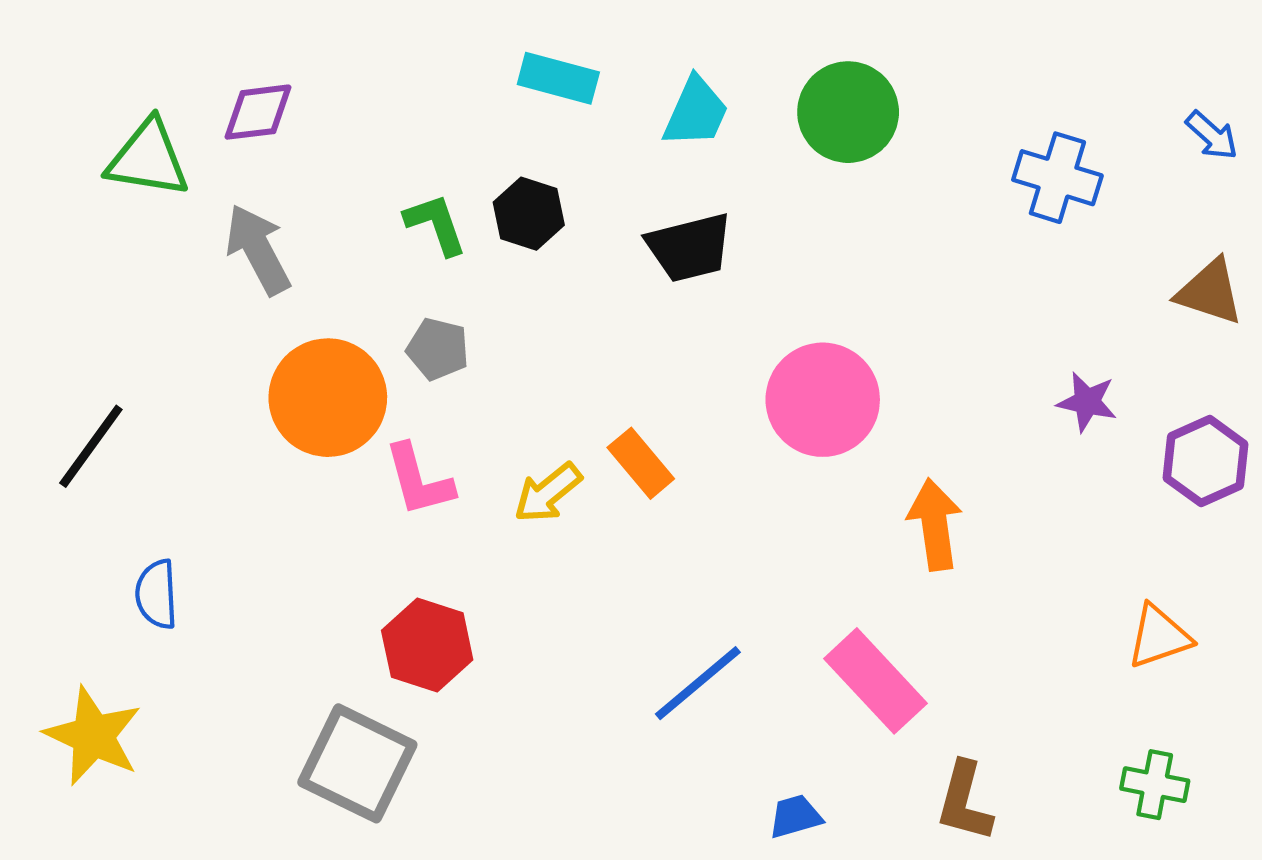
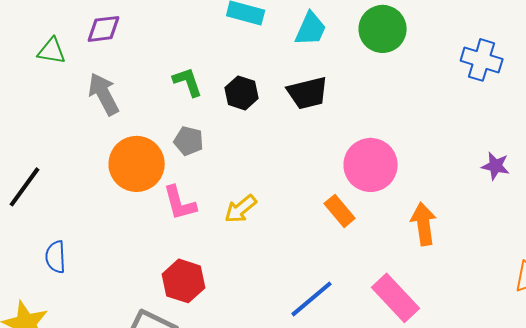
green triangle: (148, 159) -> (52, 51), size x0.7
black hexagon: (529, 214) -> (242, 93), moved
orange rectangle: (641, 463) -> (340, 211), moved

